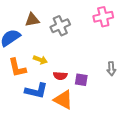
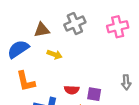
gray cross: (60, 26) -> (75, 24), moved
yellow arrow: (40, 60) -> (55, 55), moved

